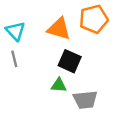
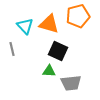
cyan triangle: (15, 31) -> (25, 26), moved

